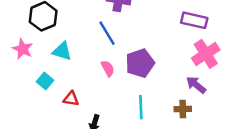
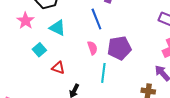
cyan line: (141, 107) -> (103, 73), moved

